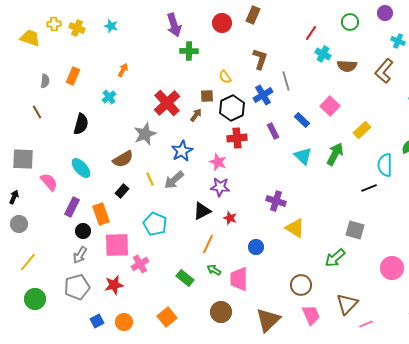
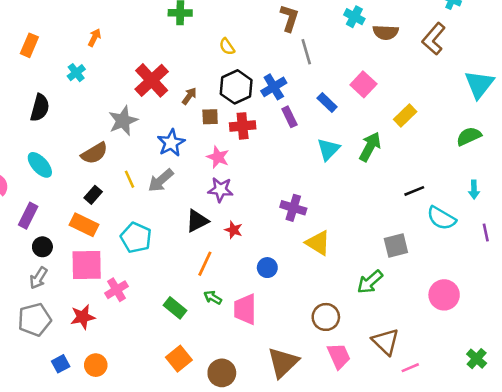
brown L-shape: (260, 59) -> (289, 18), moved
blue cross: (263, 95) -> (274, 87), moved
brown square: (207, 96) -> (210, 117), moved
cyan triangle: (303, 156) -> (328, 149), turned 30
cyan semicircle: (385, 165) -> (441, 218), moved, turned -60
orange rectangle: (101, 214) -> (84, 225), moved, turned -45
gray square: (355, 230) -> (396, 246), turned -30
brown triangle: (347, 304) -> (386, 342), turned -30
brown circle: (221, 312) -> (222, 373), moved
orange square: (167, 317) -> (179, 359), moved

